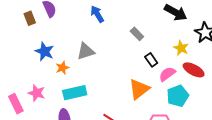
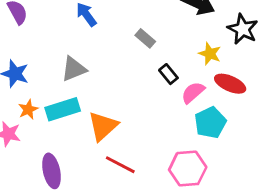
orange star: (62, 68) -> (28, 109), moved
orange triangle: (139, 89) -> (103, 126), moved
cyan rectangle: (75, 93) -> (63, 109), moved

